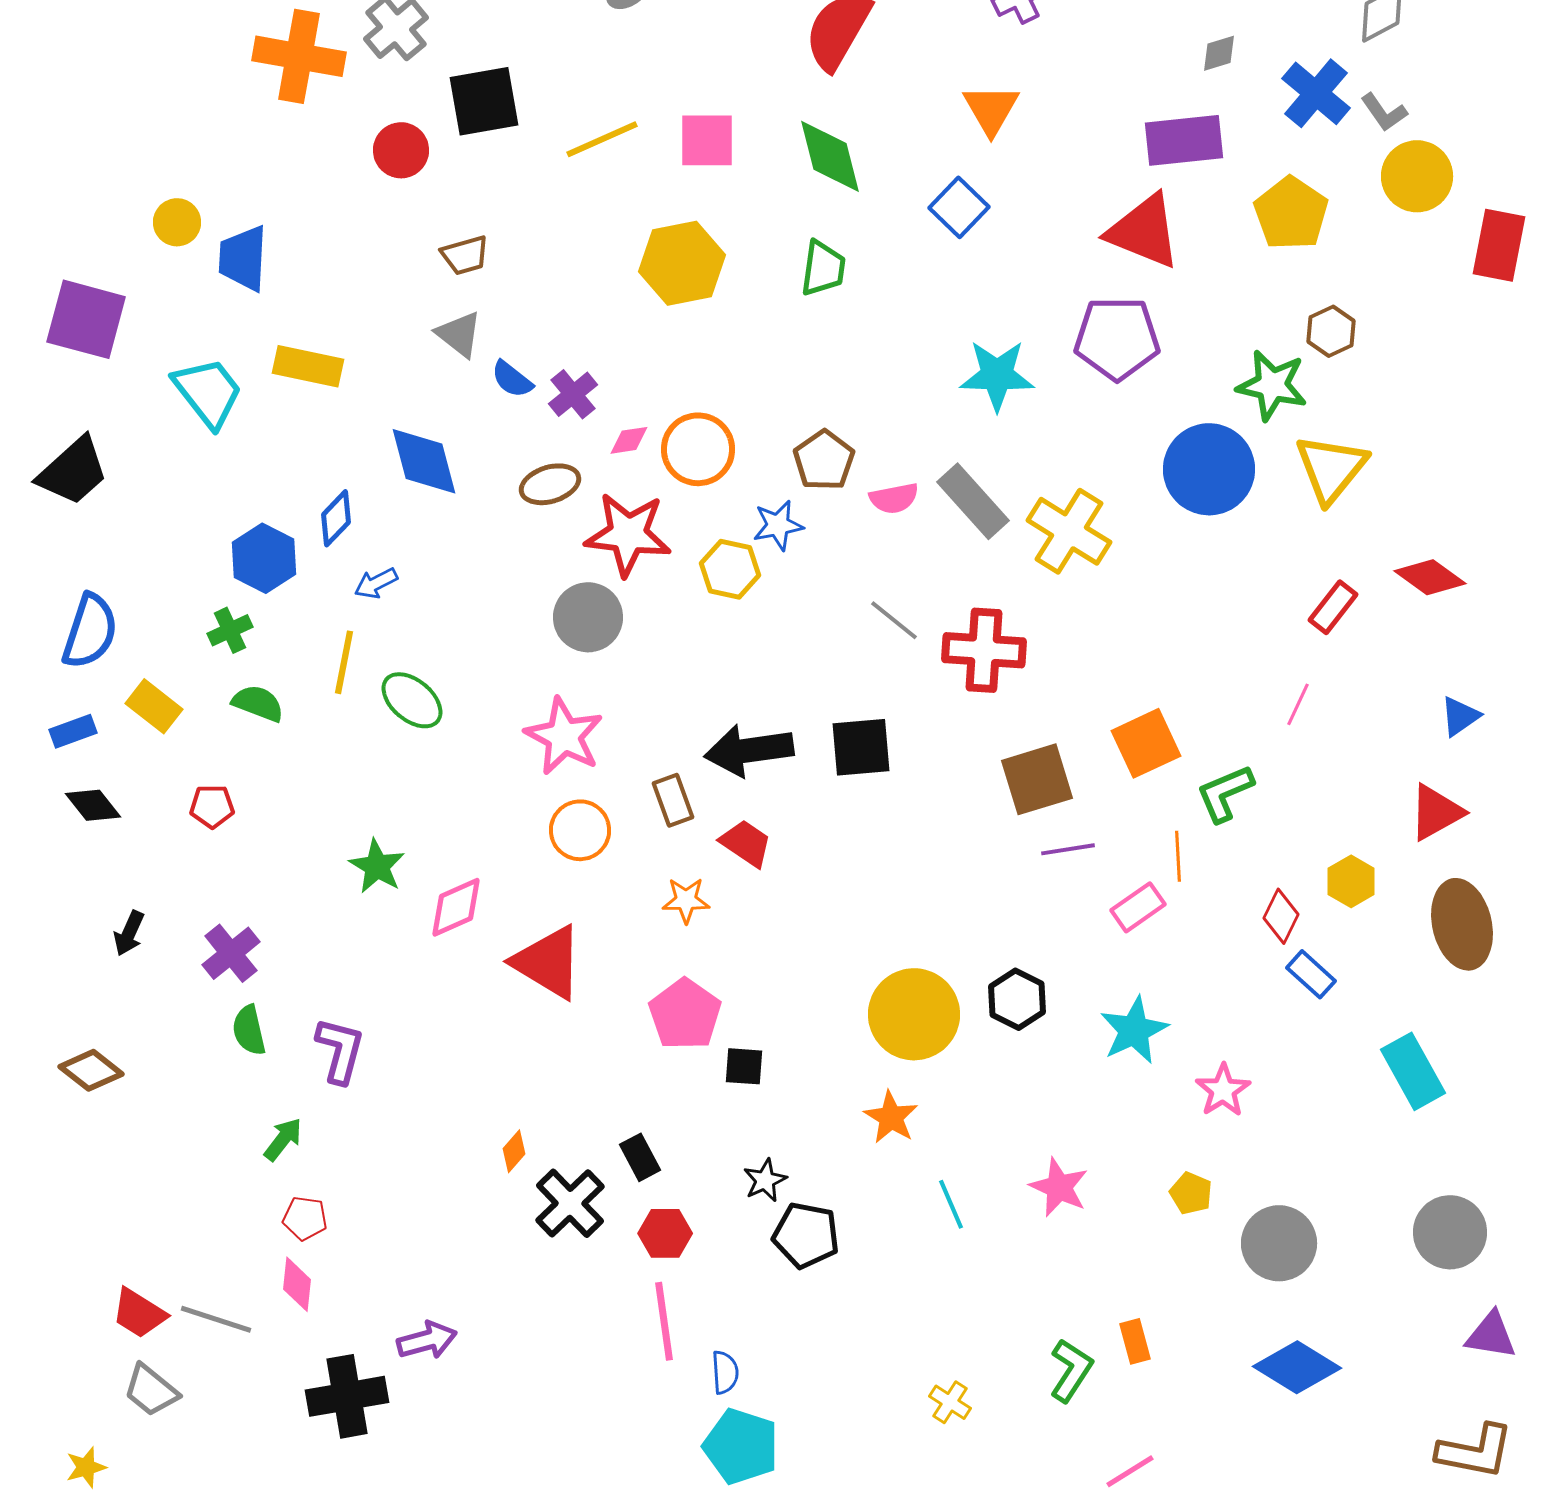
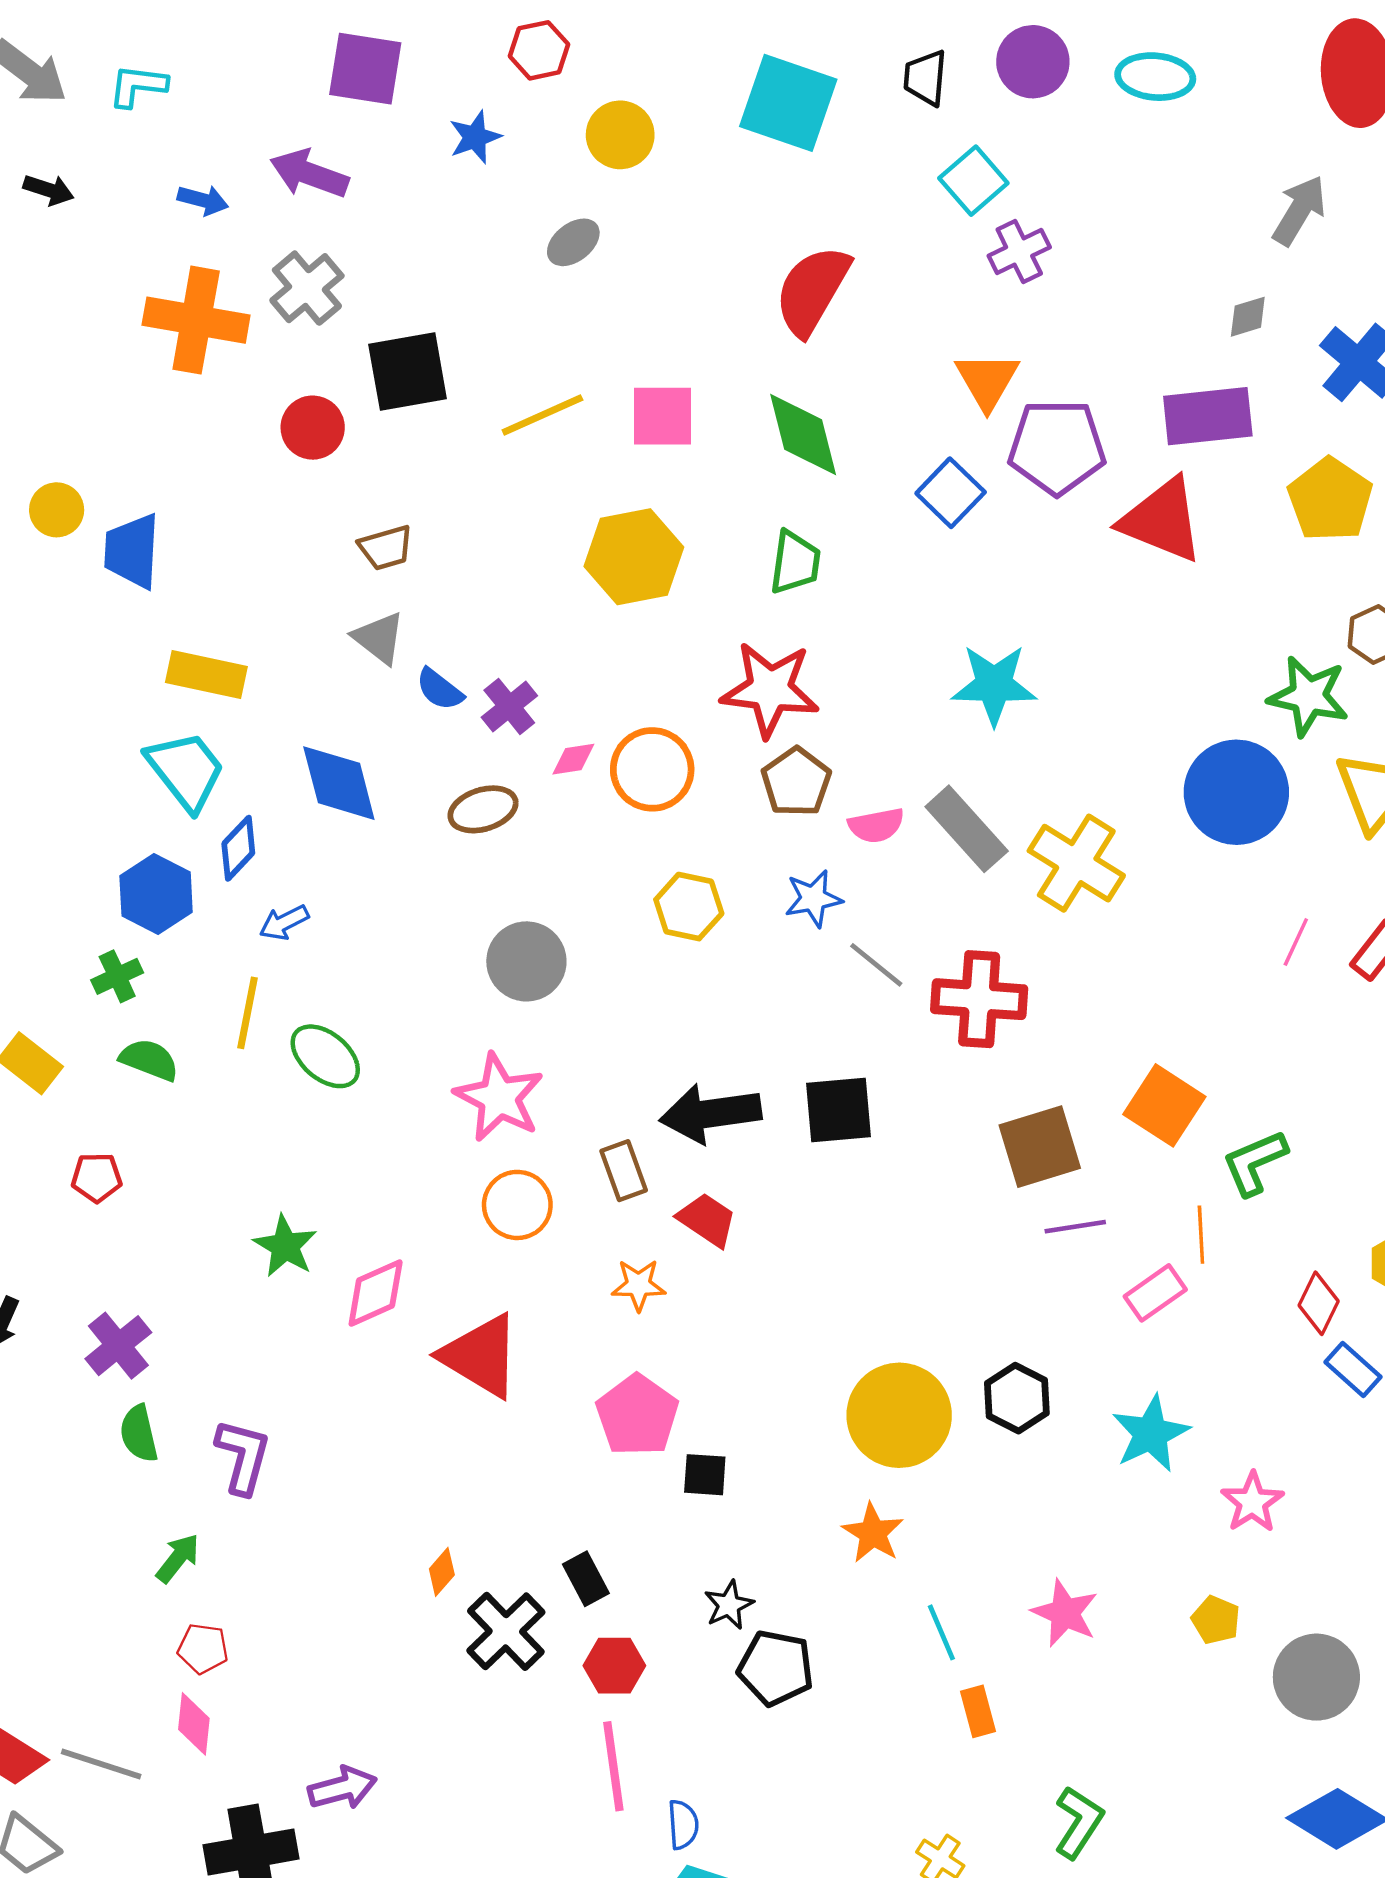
purple pentagon: (1117, 338) -> (1057, 447), moved
cyan trapezoid: (208, 392) -> (186, 771), moved
blue star: (778, 525) -> (813, 899), moved
red star: (628, 534) -> (770, 689), moved
pink line: (1298, 704) -> (1296, 942), moved
orange square: (1146, 743) -> (1164, 1105), turned -32
orange rectangle: (1135, 1341) -> (978, 1711), moved

